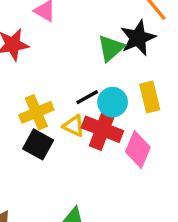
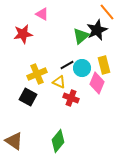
red cross: (102, 129) -> (71, 98), moved, size x0.7
black square: (38, 144) -> (28, 97), moved
pink diamond: (138, 149) -> (97, 83), moved

